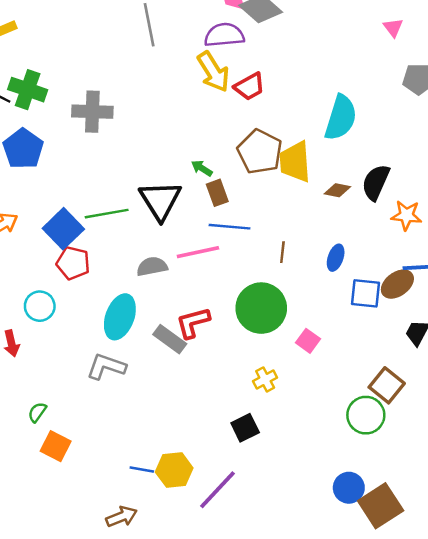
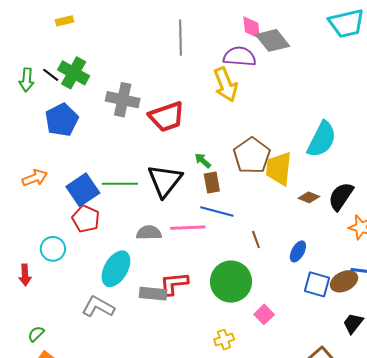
red trapezoid: (249, 86) -> (167, 117), moved, size x1.4
brown line: (282, 252) -> (256, 239), turned -36
gray rectangle: (170, 339) -> (153, 294), turned -40

